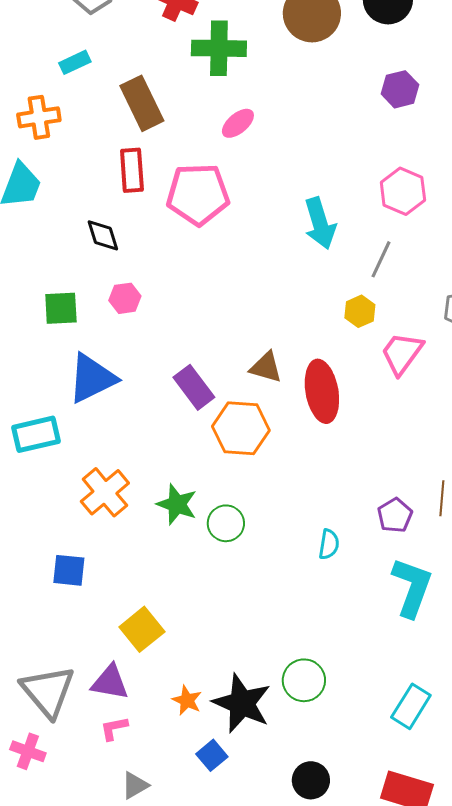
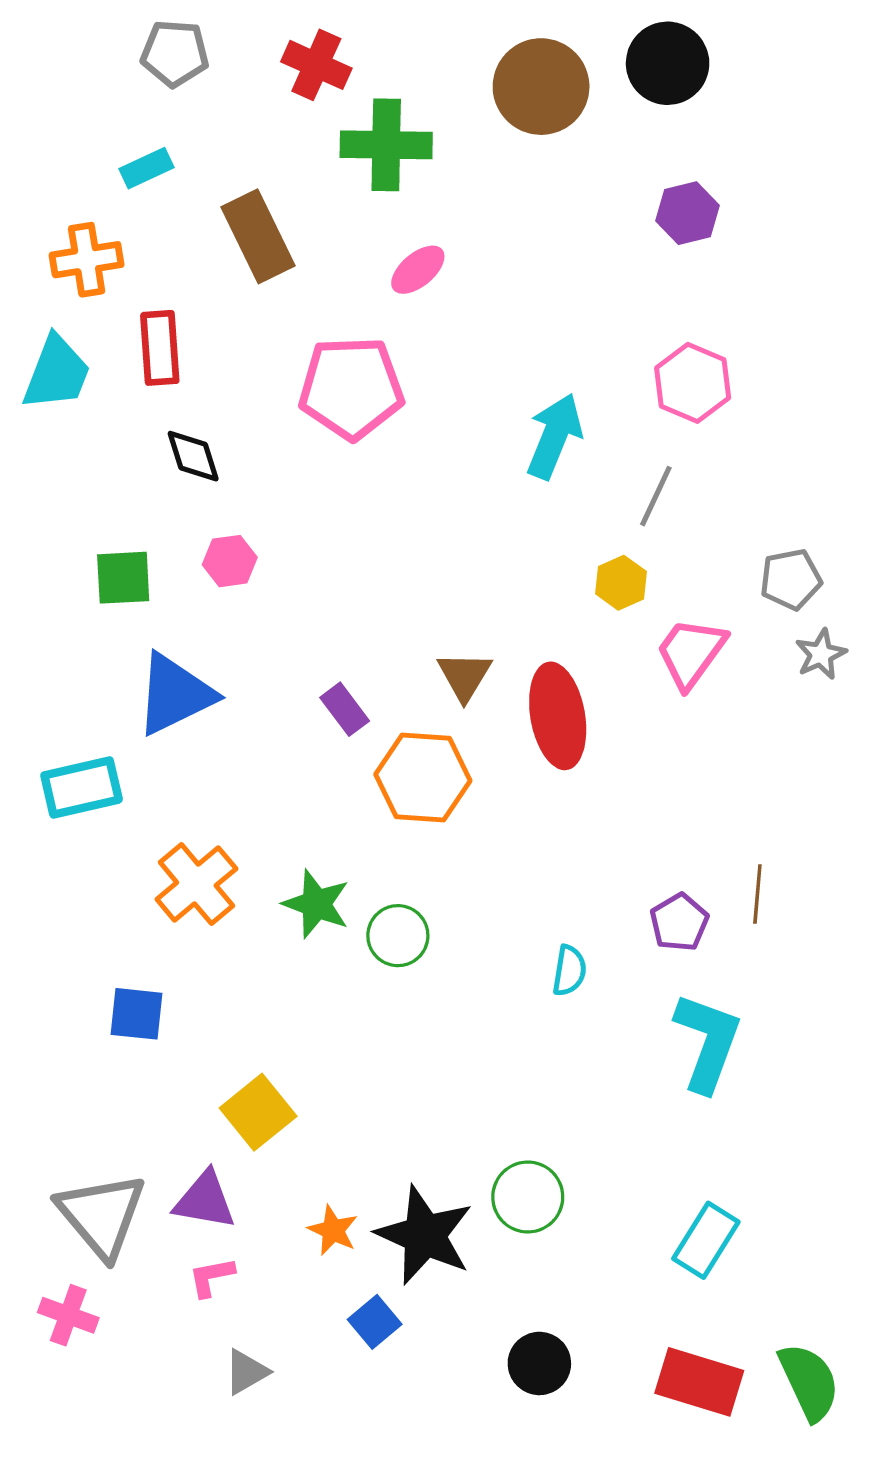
red rectangle: (132, 170) -> (160, 348), moved
cyan arrow: (320, 223) -> (554, 436), turned -141
brown triangle: (266, 367) -> (464, 676), turned 45
purple rectangle: (194, 387) -> (345, 709), size x0.7

